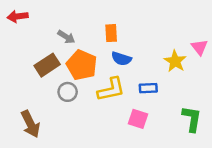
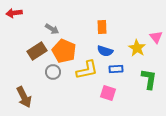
orange rectangle: (111, 33) -> (102, 27), moved
blue semicircle: (121, 59) -> (105, 51), moved
green L-shape: (192, 119) -> (149, 79), moved

